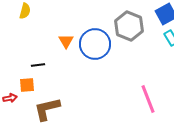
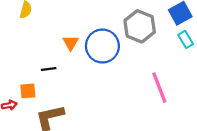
black line: (38, 65) -> (49, 69), moved
pink line: (148, 99) -> (159, 88), moved

